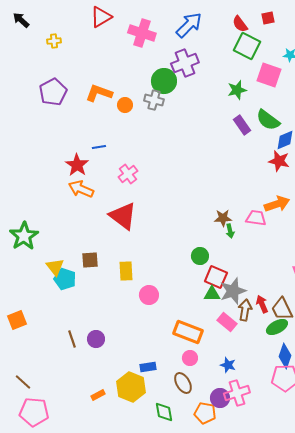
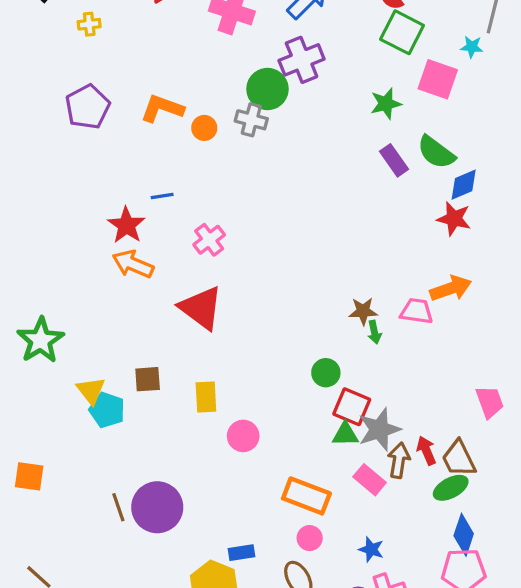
orange square: (17, 320) -> (29, 476), turned 30
purple circle: (96, 339) -> (157, 507), size x1.8

